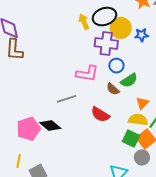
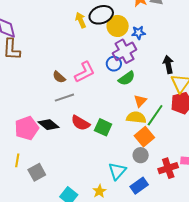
purple cross: (106, 43) -> (125, 51), moved, turned -35
pink L-shape: (87, 74) -> (85, 72), turned -35
brown semicircle: (113, 89) -> (59, 77), moved
red semicircle: (100, 114) -> (80, 123), moved
green square: (131, 138) -> (103, 127), moved

